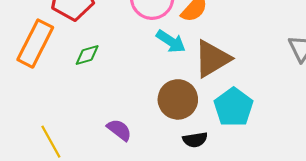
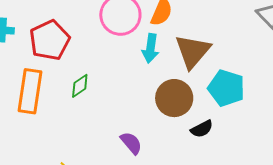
cyan arrow: (171, 41) -> (150, 48), turned 84
purple semicircle: (119, 130) -> (131, 143), turned 30

